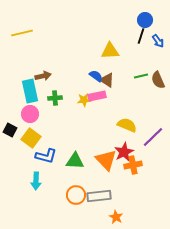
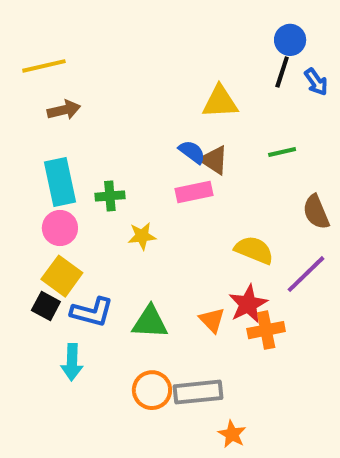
brown arrow: (43, 76) -> (64, 110), moved
brown semicircle: (158, 80) -> (316, 212), moved
yellow star: (84, 100) -> (142, 236), moved
black square: (10, 130) -> (46, 306), moved
orange triangle: (106, 160) -> (212, 320), size x0.6

